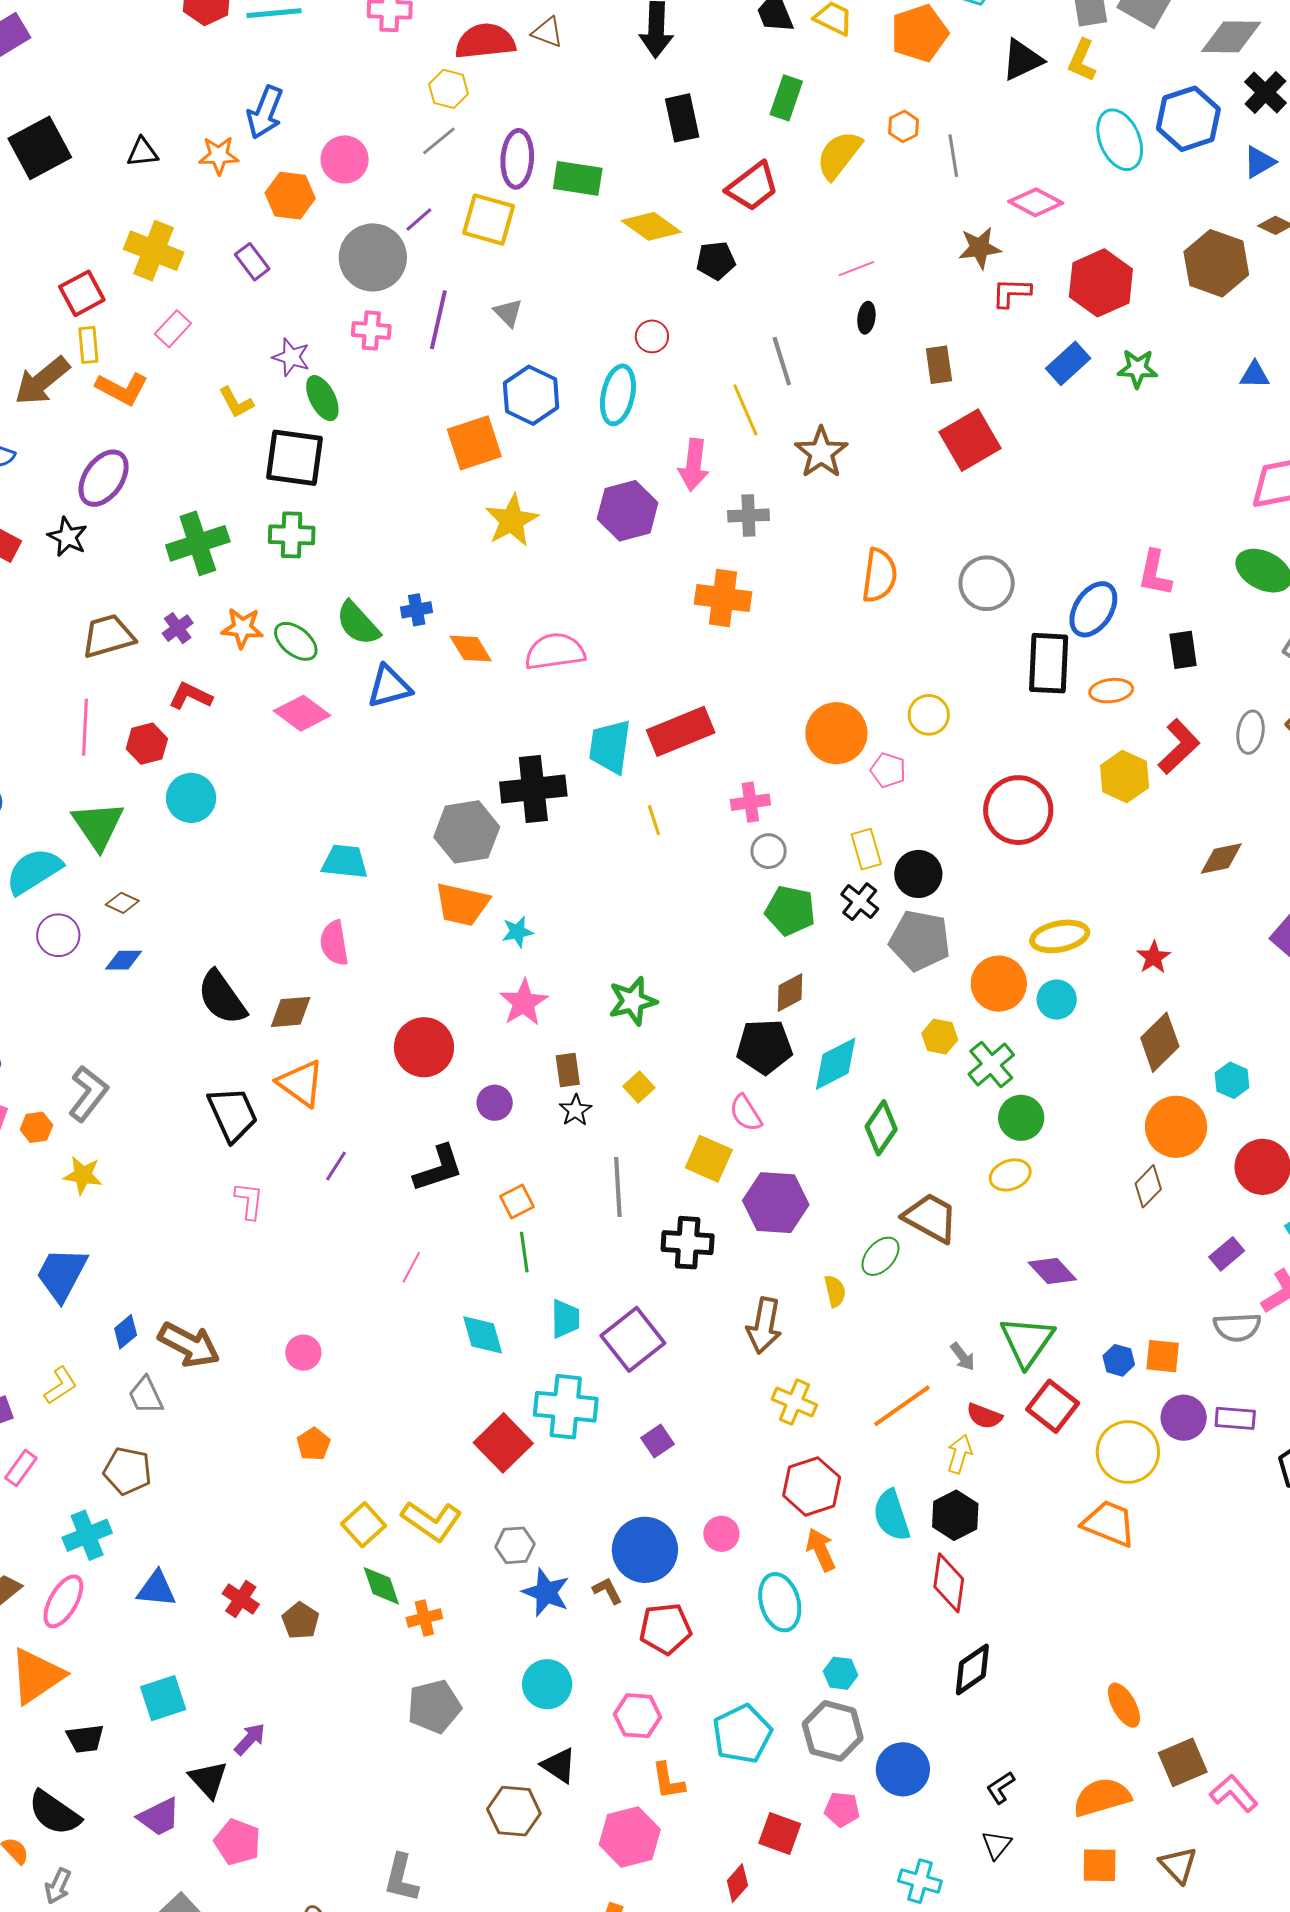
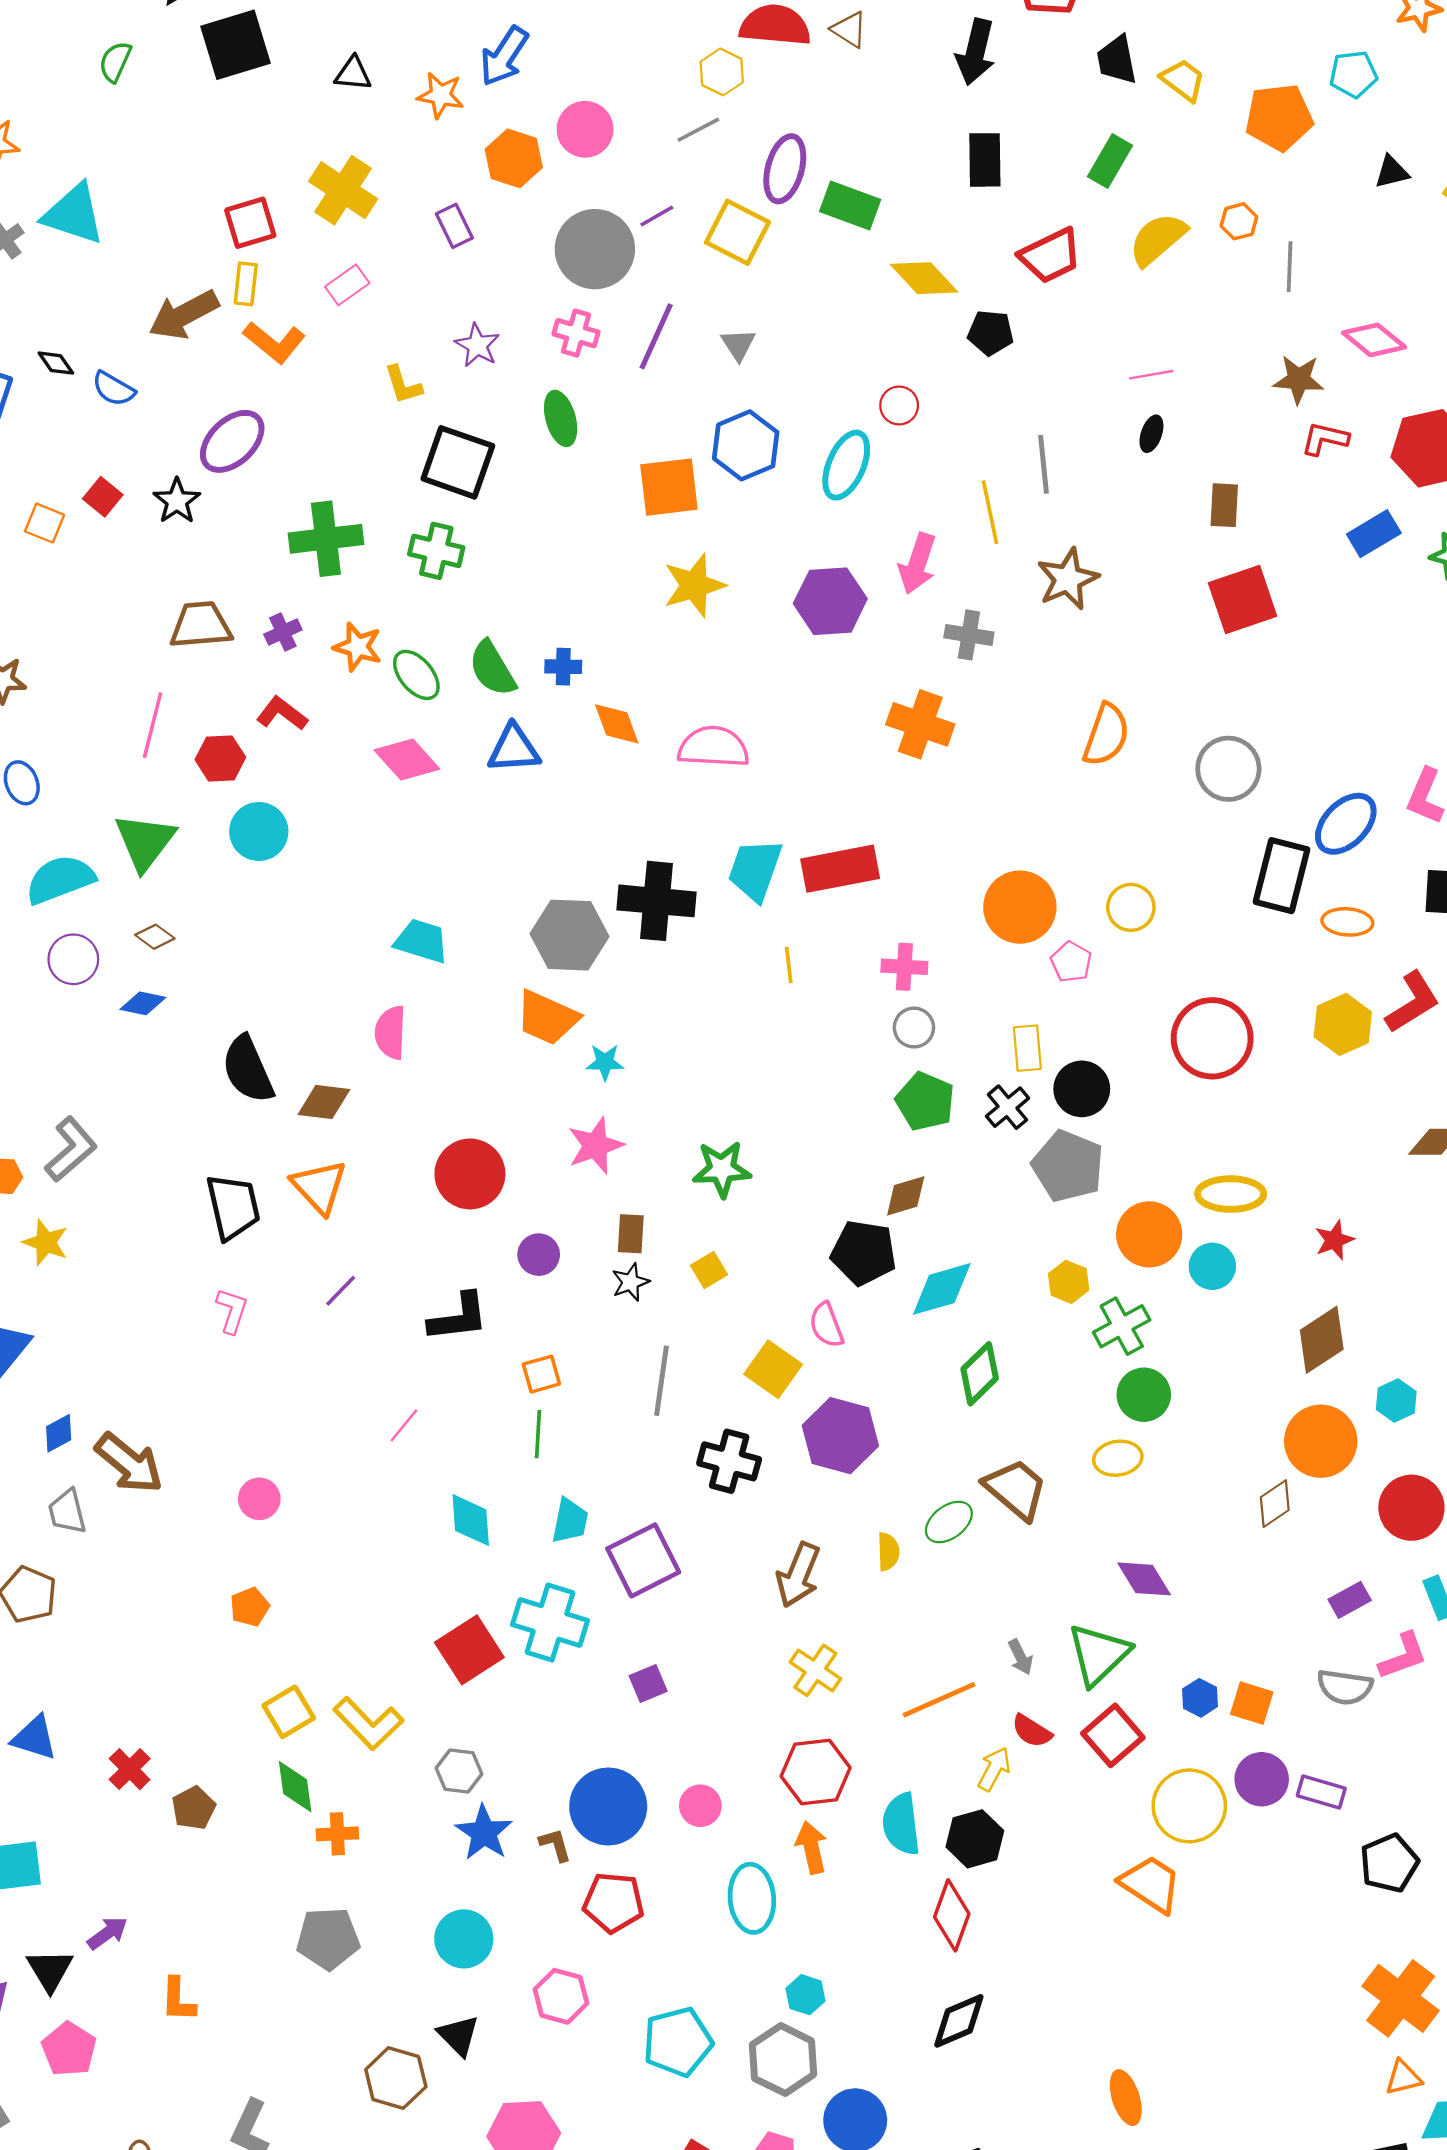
black triangle: (1022, 60) -> (1392, 172), size x0.7
green ellipse: (322, 398) -> (561, 418), moved
orange L-shape: (668, 1781) -> (178, 2000), moved

